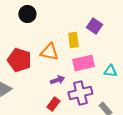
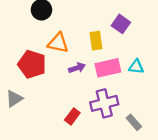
orange triangle: (49, 52) -> (58, 43), moved
cyan triangle: (110, 71) -> (136, 67), moved
purple arrow: (57, 80) -> (77, 68), moved

